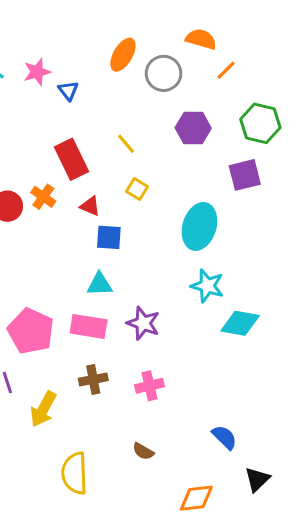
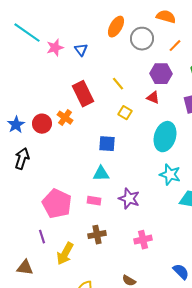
orange line: (226, 70) -> (175, 46), moved
pink star: (37, 72) -> (55, 48), moved
red triangle: (90, 206) -> (153, 98), moved
pink rectangle: (89, 326) -> (94, 201), size x0.6
pink cross: (149, 386) -> (143, 240), moved

